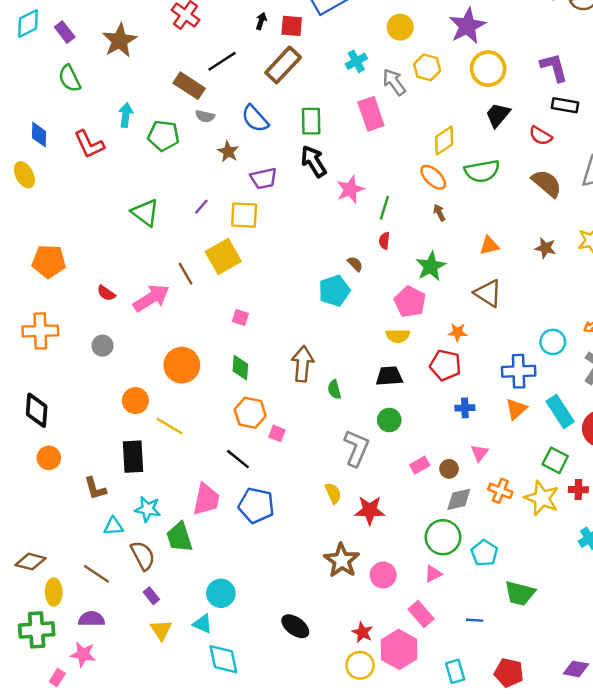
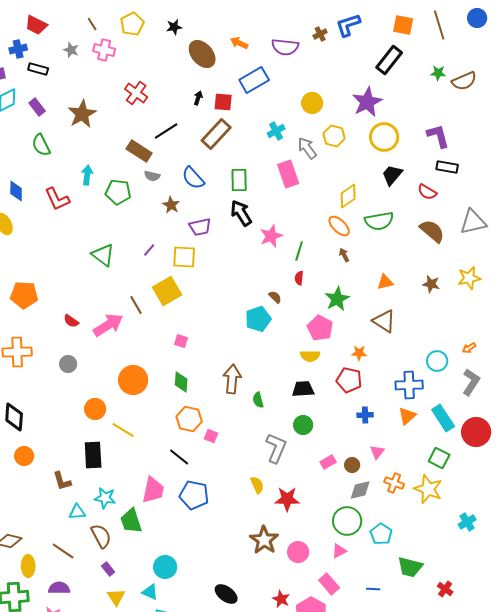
red cross: (578, 490) -> (445, 589), moved, turned 35

